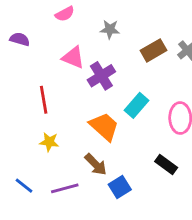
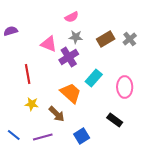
pink semicircle: (65, 14) -> (72, 17), moved
gray star: (110, 29) -> (76, 37), moved
purple semicircle: (20, 39) -> (11, 31), turned -32
brown arrow: (96, 164) -> (57, 114), moved

